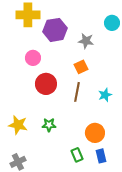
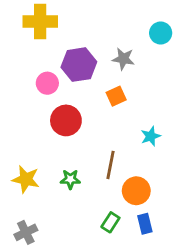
purple hexagon: (55, 30) -> (79, 65), moved
brown line: (77, 92) -> (110, 165), moved
green rectangle: (77, 155) -> (110, 222), turned 56

